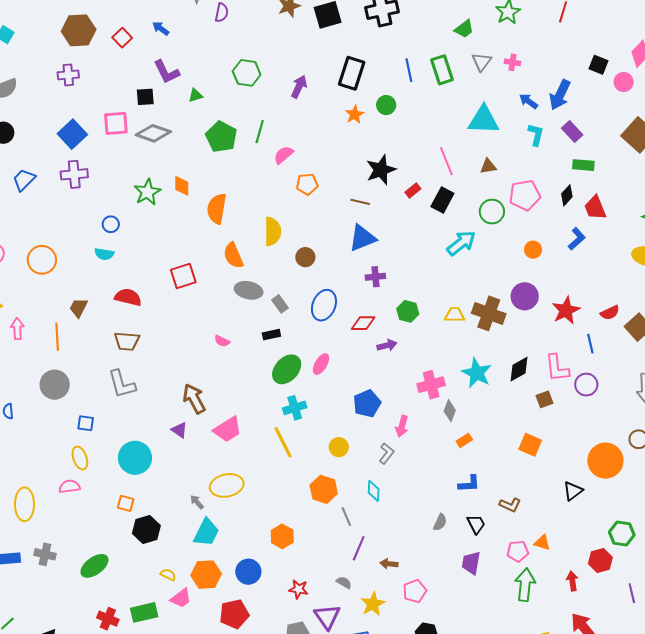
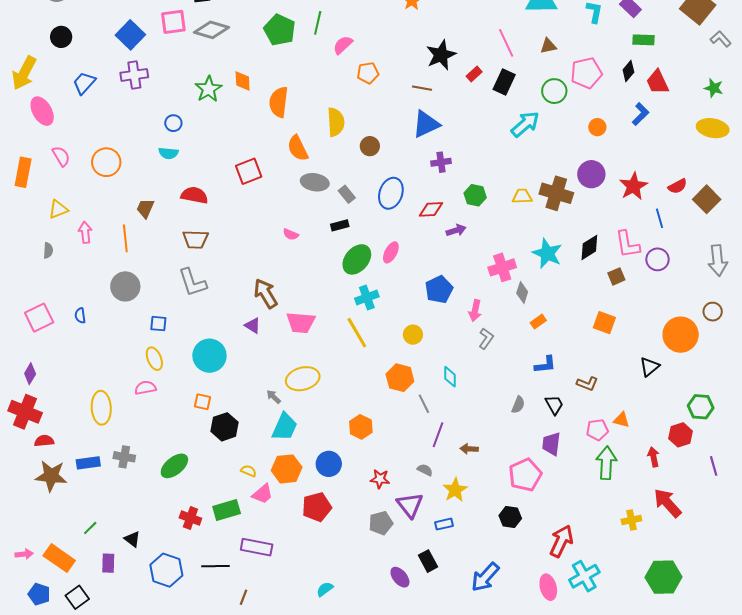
pink trapezoid: (228, 429) -> (301, 323), turned 40
gray L-shape: (387, 454) -> (486, 339), moved
pink pentagon: (415, 591) -> (525, 475), moved, size x1.4

